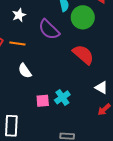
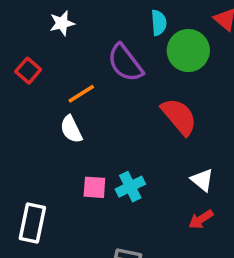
white star: (19, 15) -> (62, 23), moved
orange line: (17, 43) -> (81, 94), moved, turned -49

